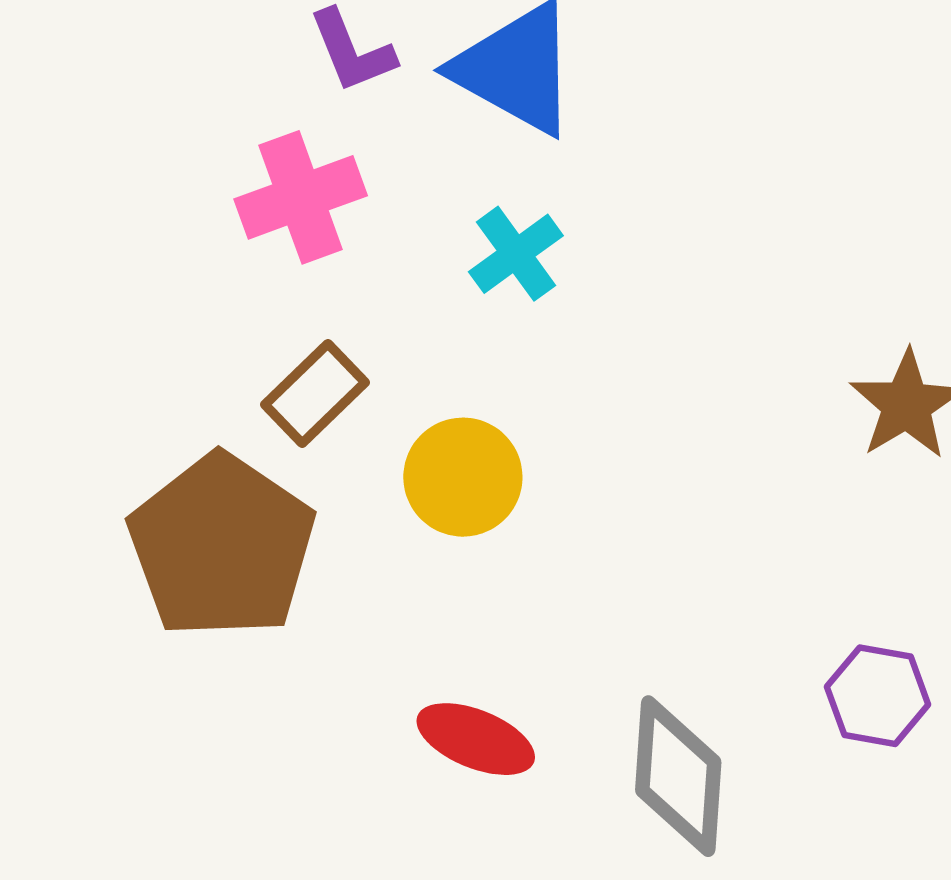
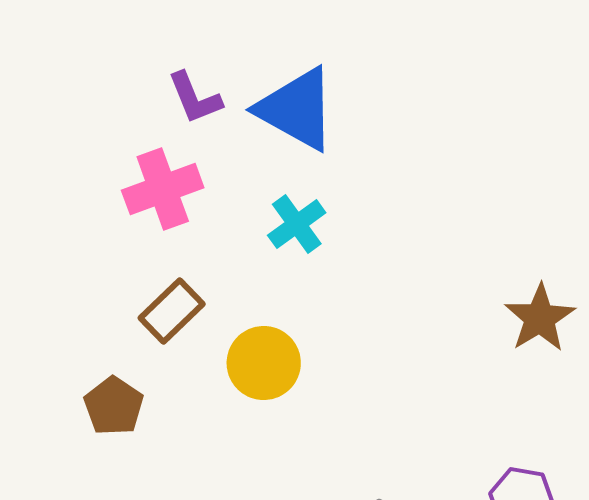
brown pentagon: (222, 546) -> (114, 406), size x0.5

